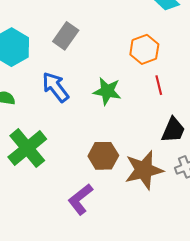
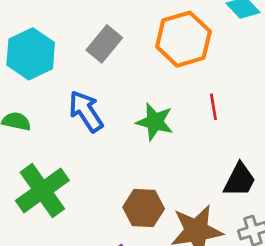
orange hexagon: (144, 49) -> (183, 39), moved, size x1.4
red line: (159, 85) -> (213, 107), moved

